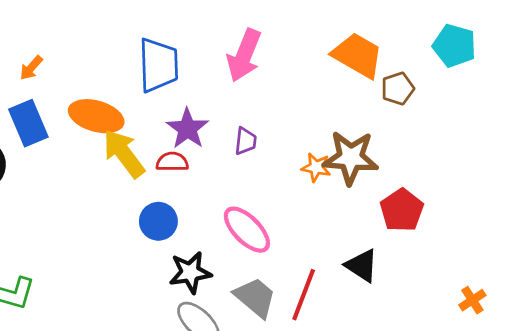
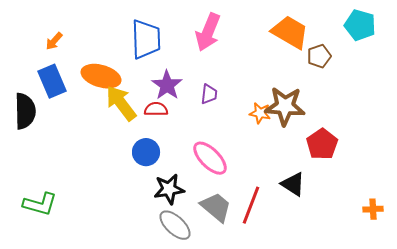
orange cross: (472, 300) -> (373, 209), turned 30

